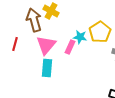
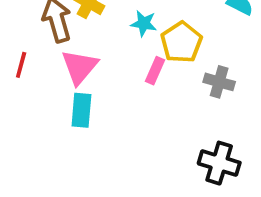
cyan star: (80, 37) -> (144, 23), moved
pink rectangle: (70, 47) -> (155, 71), moved

